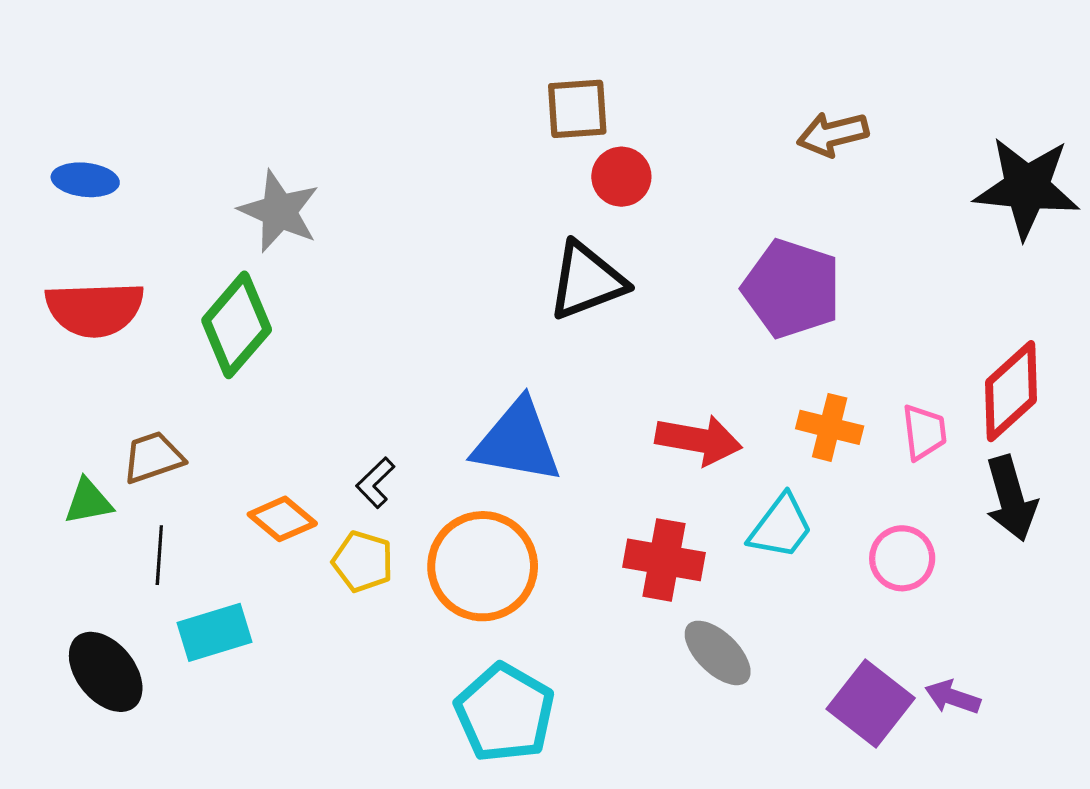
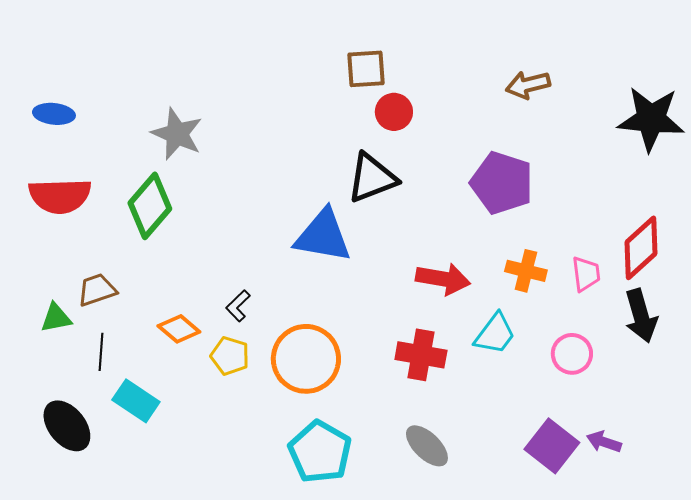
blue triangle: (517, 442) -> (323, 236), moved
cyan rectangle: (214, 632) -> (136, 401), turned 51
gray ellipse: (718, 653) -> (427, 446), moved

